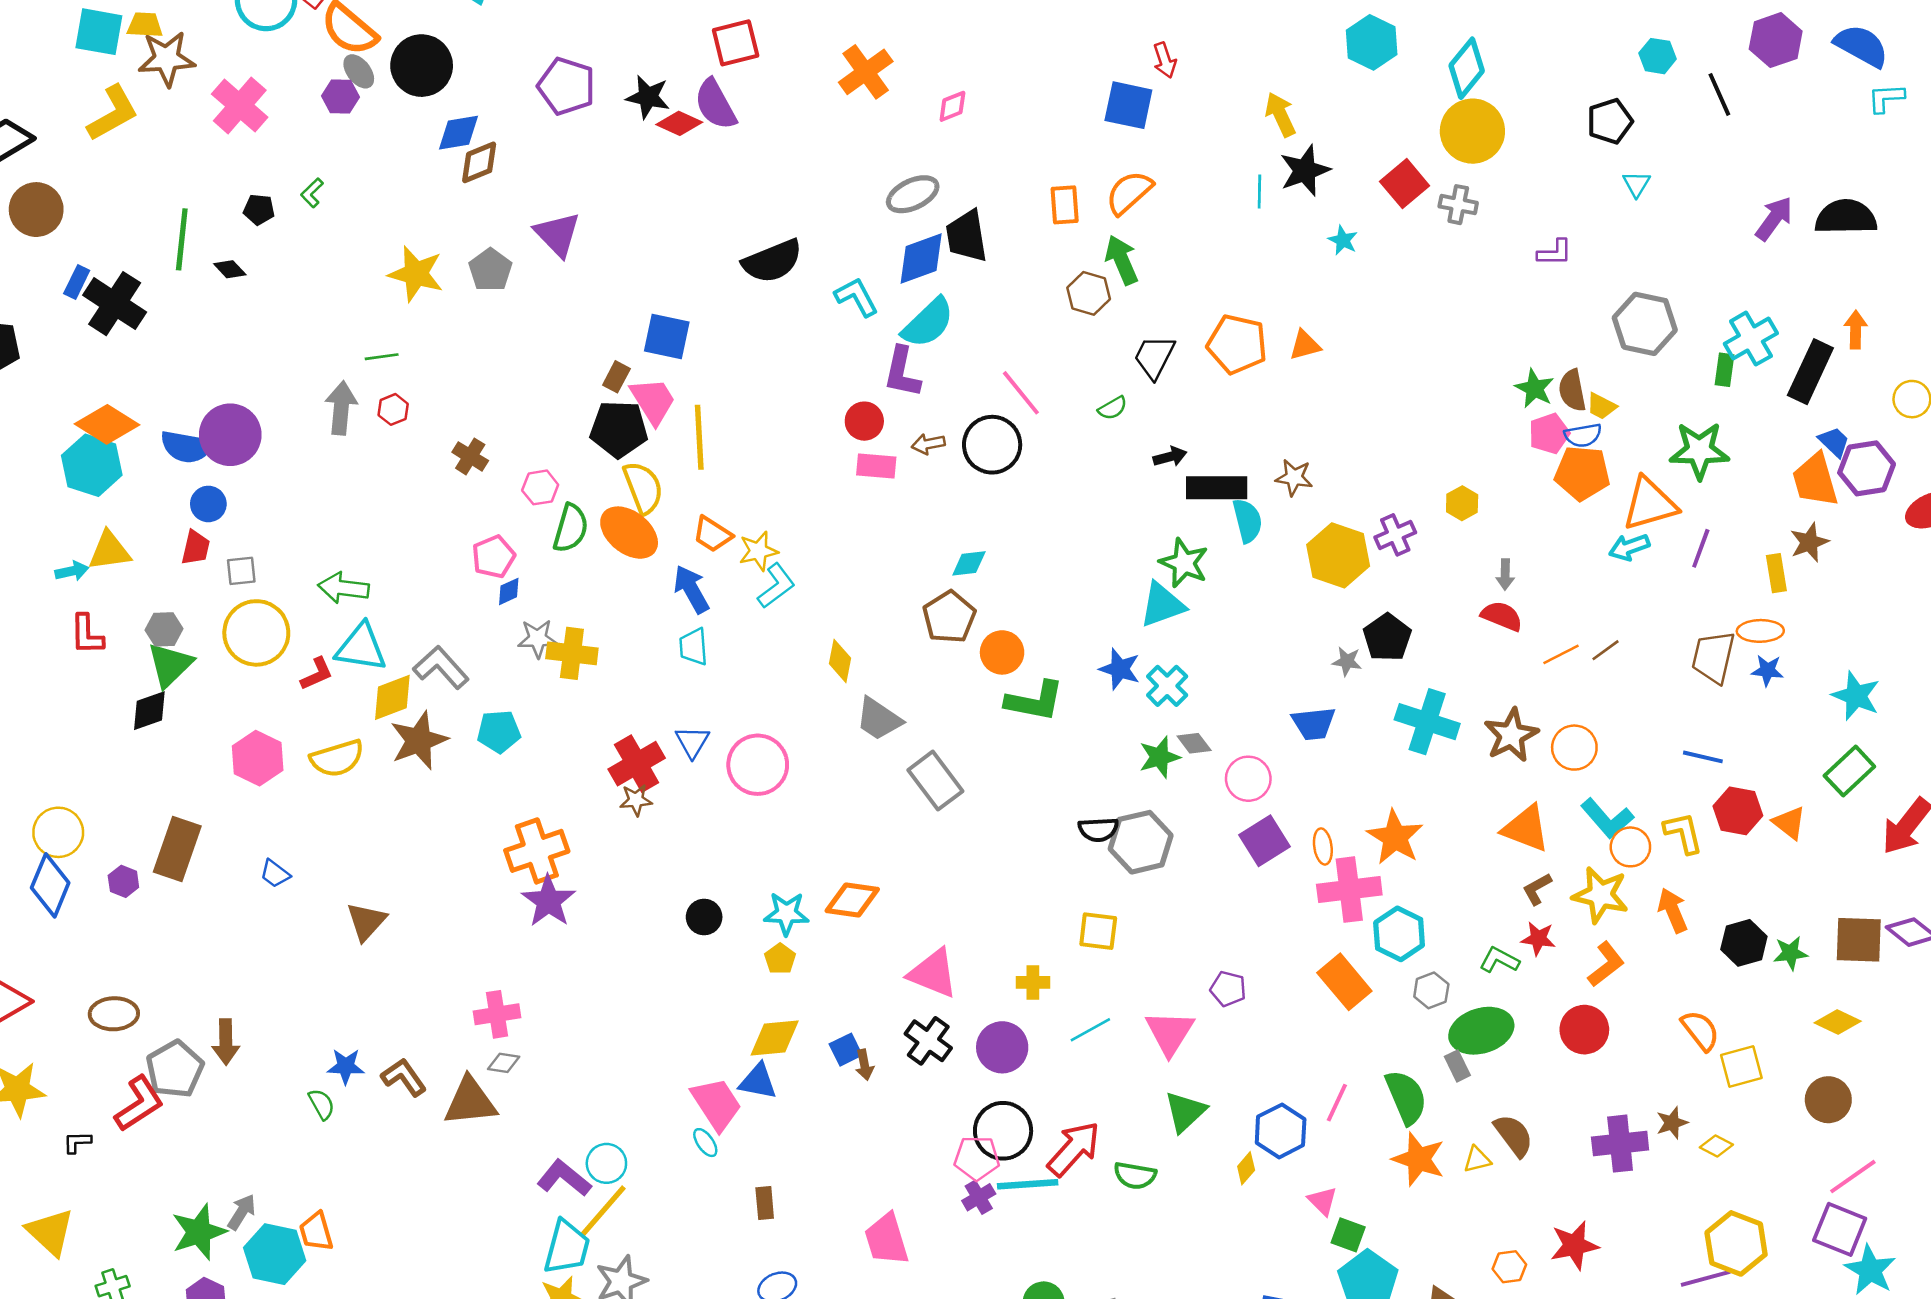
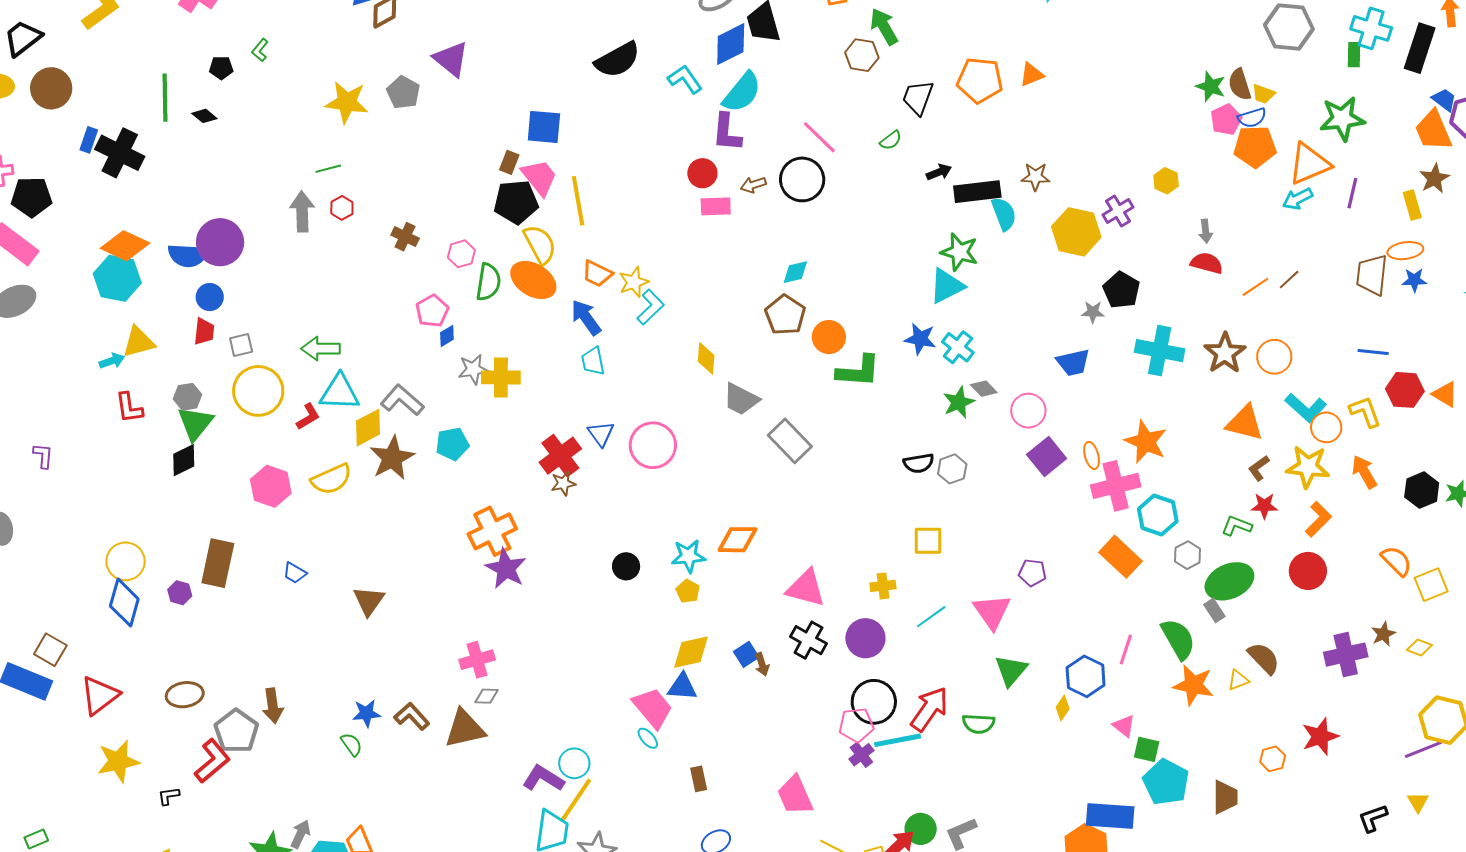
cyan cross: (1751, 339) -> (1371, 28), turned -36
gray hexagon: (1141, 842) -> (952, 469), size x0.6

